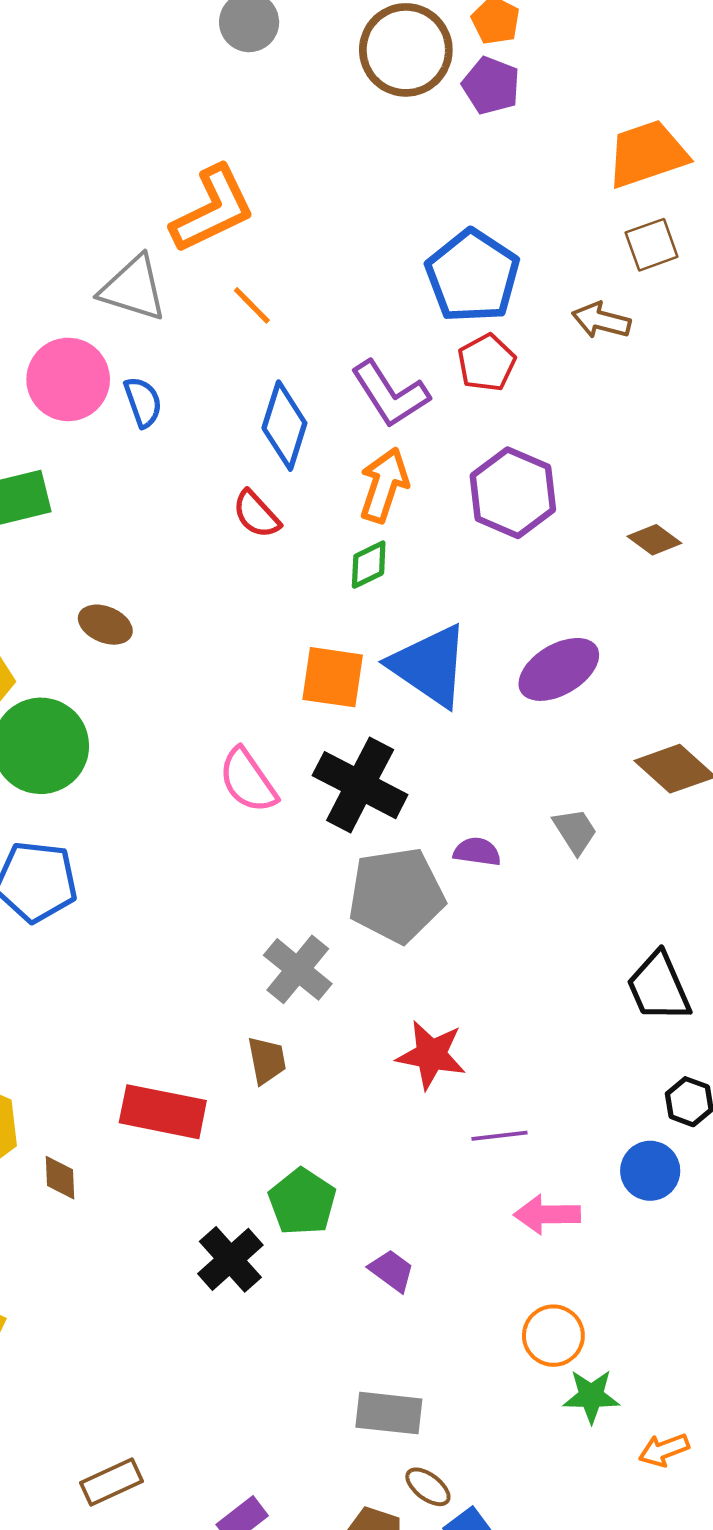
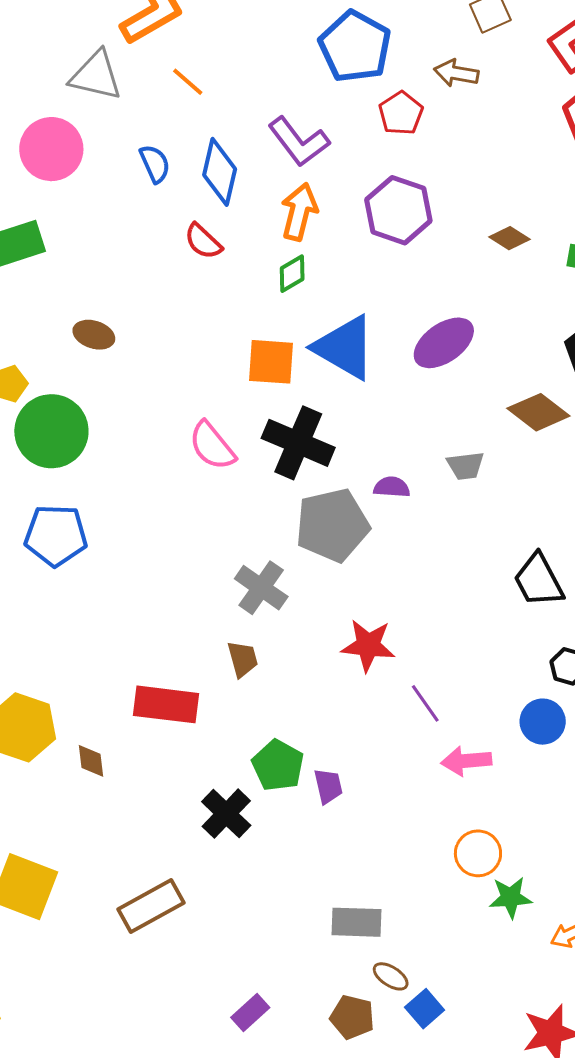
red pentagon: (487, 363) -> (401, 113), moved
blue semicircle: (143, 402) -> (155, 164), moved
gray trapezoid: (575, 831) -> (466, 466), turned 120
purple line: (499, 1136) -> (425, 703), turned 66
purple trapezoid: (392, 1271) -> (328, 786), moved, turned 45
brown rectangle: (111, 1482) -> (151, 906), moved, size x1.4

